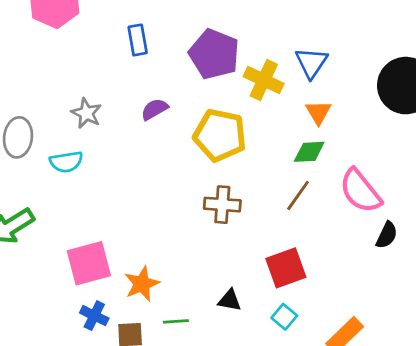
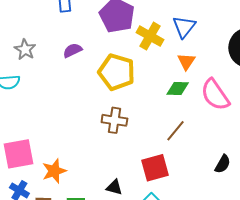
pink semicircle: (360, 191) -> (215, 95), moved
brown line: (298, 195) -> (176, 131), moved
black semicircle: (387, 235) -> (223, 164), moved

